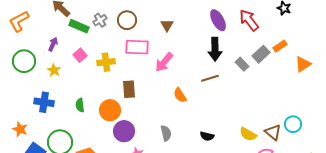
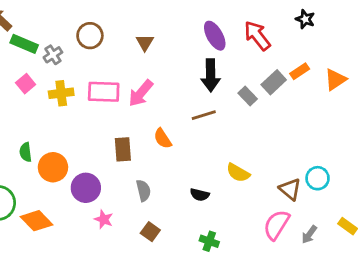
gray cross: (100, 20) -> (53, 55), moved
pink rectangle: (137, 47) -> (104, 92), moved
orange triangle: (303, 64) -> (335, 80), moved
brown rectangle: (129, 89) -> (123, 149), moved
orange circle: (110, 110) -> (53, 167), moved
yellow semicircle: (248, 134) -> (238, 173), moved

